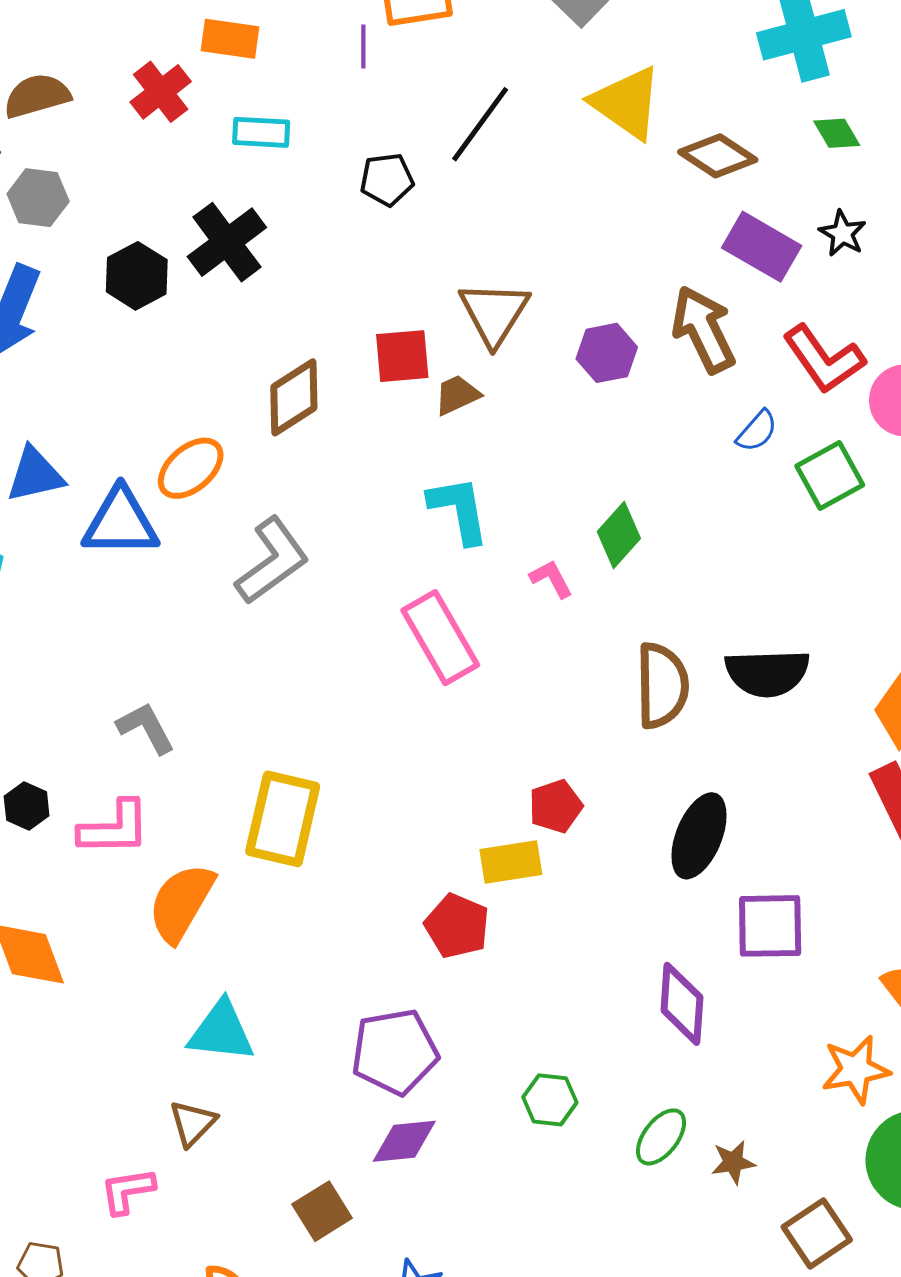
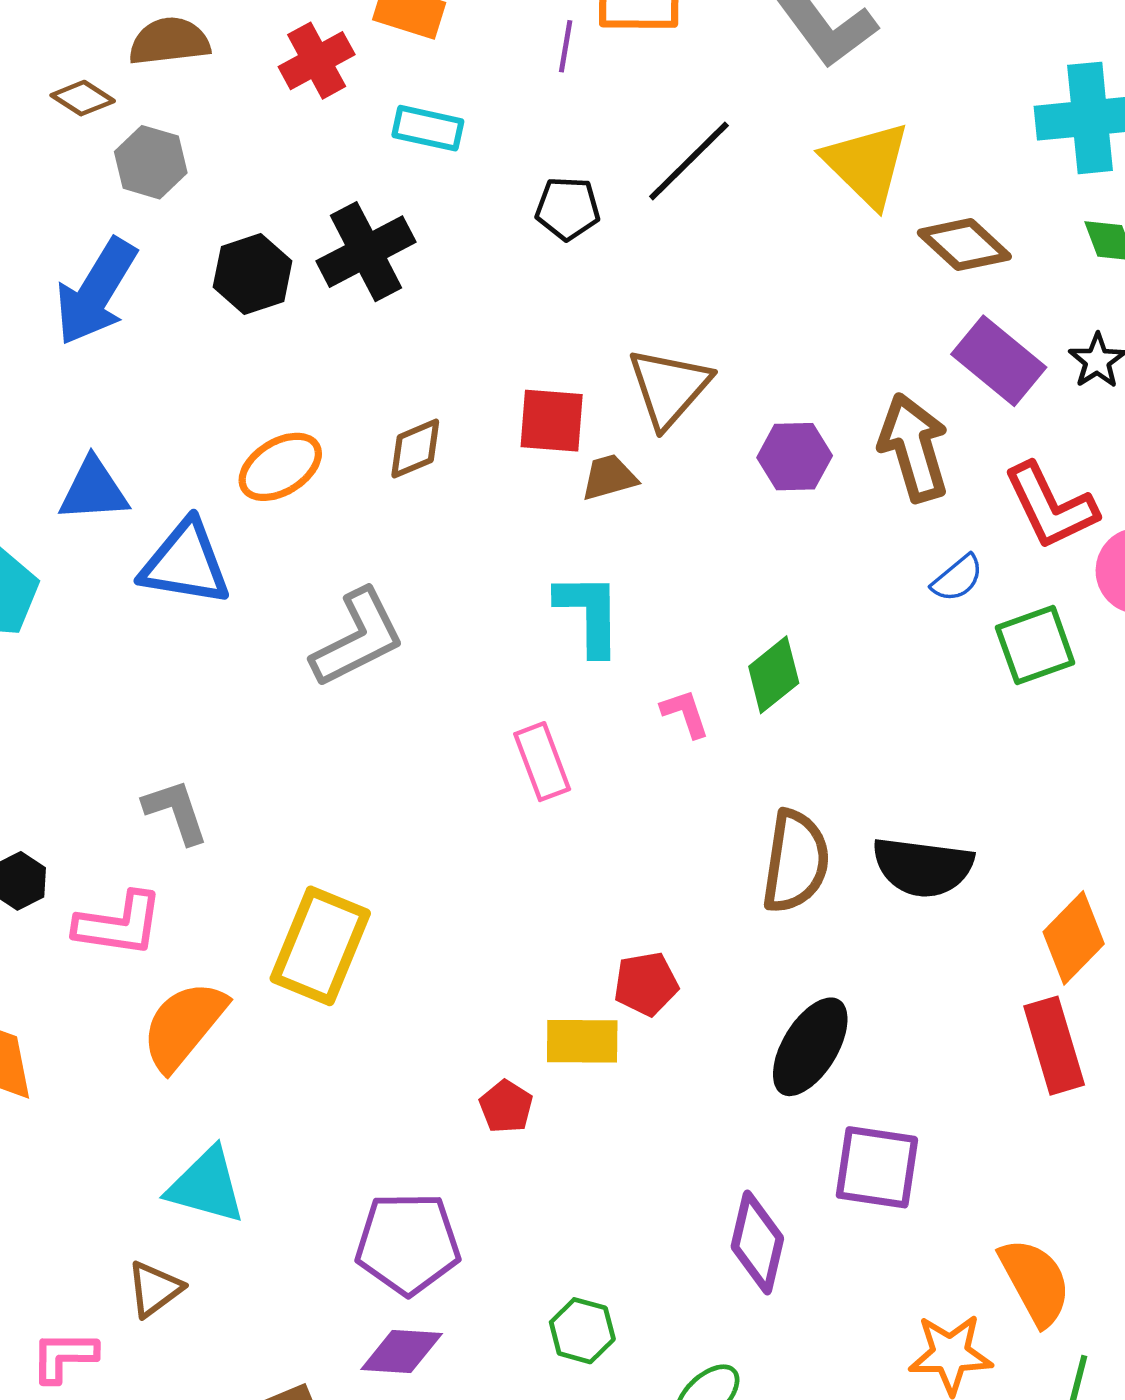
brown diamond: (294, 397) -> (415, 449), size x0.7
orange ellipse: (191, 468) -> (280, 467), moved
pink rectangle: (440, 638) -> (542, 762), size x0.7
red pentagon: (457, 926) -> (506, 1107), size x0.7

